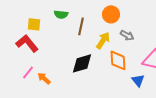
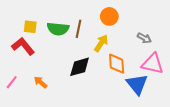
green semicircle: (61, 14) -> (58, 29), moved, size x1.5
gray arrow: (127, 35) -> (144, 38), moved
pink line: (28, 72) -> (12, 82), moved
blue triangle: (138, 80) -> (137, 84), size x1.6

